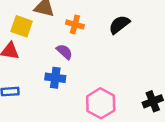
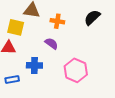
blue cross: (55, 78) -> (34, 65), moved
pink hexagon: (101, 103) -> (76, 70), moved

